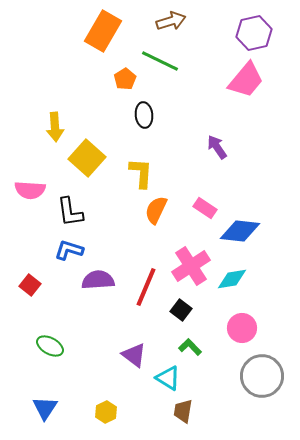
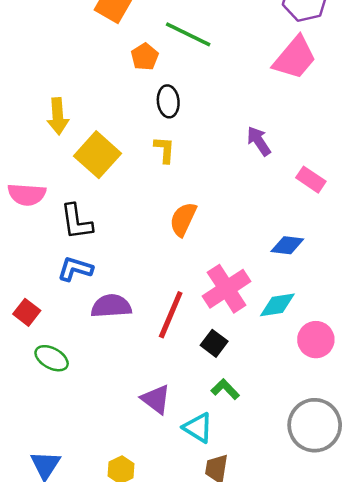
yellow L-shape: (141, 173) -> (164, 150), moved, size x0.7
pink rectangle: (205, 208) -> (311, 180), moved
blue diamond: (240, 231) -> (287, 245), size x0.7
pink circle: (242, 328) -> (316, 340), moved
green ellipse: (50, 346) -> (52, 358), moved

